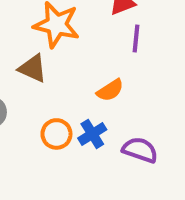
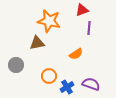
brown triangle: (33, 68) -> (37, 43), turned -35
blue cross: (92, 134) -> (67, 87), moved

